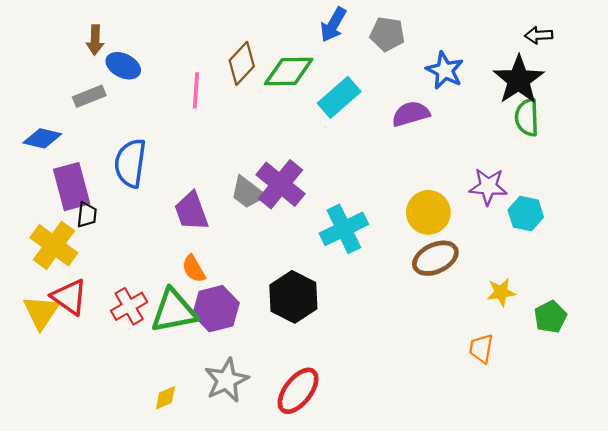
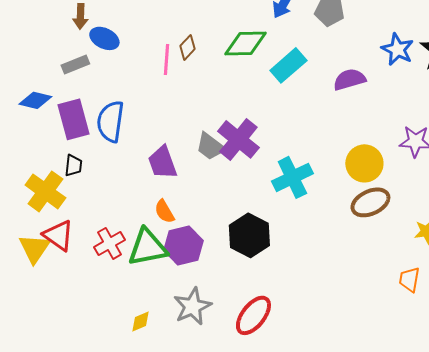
brown diamond: (242, 63) -> (187, 47), moved, size x0.7
blue star: (445, 70) -> (397, 49), moved
purple rectangle: (72, 187) -> (73, 119), moved

